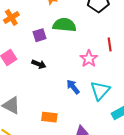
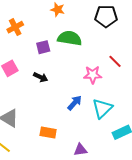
red line: (110, 44) -> (115, 61), turned -40
pink star: (89, 59) -> (93, 75), turned 30
blue arrow: (73, 87) -> (75, 103), turned 77

